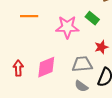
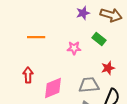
pink star: (67, 27) -> (74, 48), size x0.6
red arrow: (18, 68) -> (28, 75), moved

